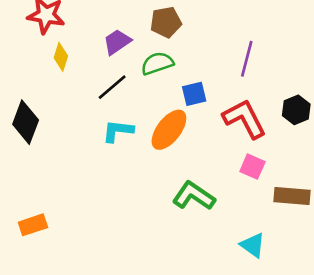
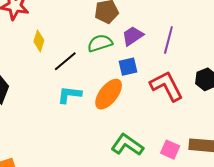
purple trapezoid: (117, 42) -> (133, 36), moved
yellow diamond: (61, 57) -> (39, 41), moved
pink square: (252, 167) -> (170, 150), moved

